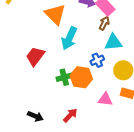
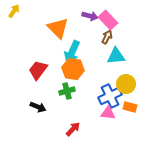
blue cross: (97, 60) -> (110, 96), moved, size x1.6
orange hexagon: (81, 77) -> (73, 69), moved
black arrow: (35, 116) -> (38, 107), moved

